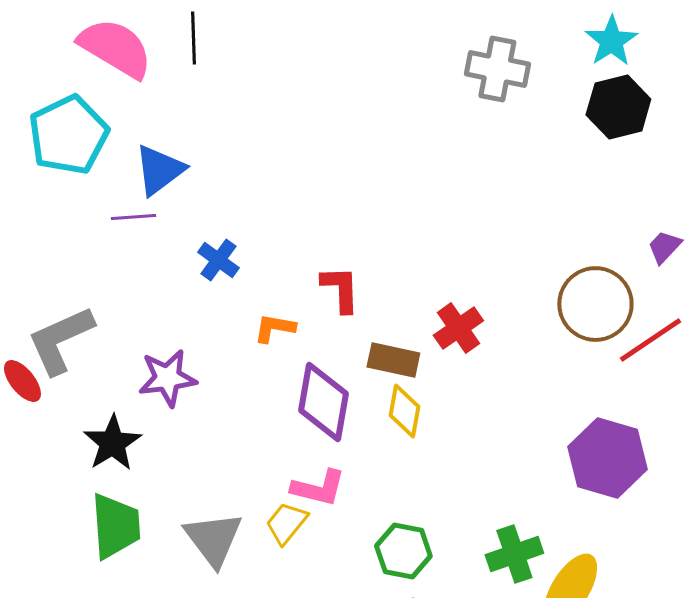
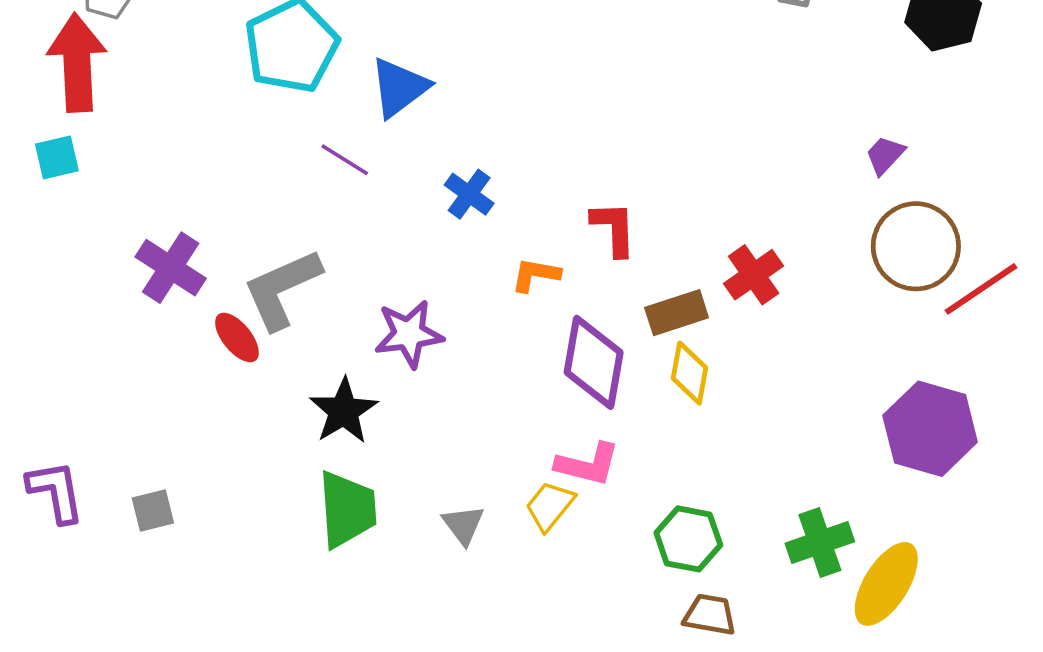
purple line: (133, 217) -> (345, 160), moved, turned 36
purple trapezoid: (664, 247) -> (885, 155), moved
brown rectangle: (393, 360) -> (677, 313), turned -30
gray triangle: (213, 539) -> (463, 525), size x0.6

